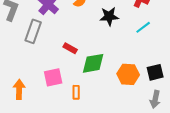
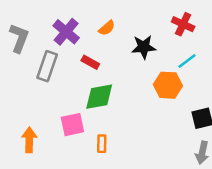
red rectangle: (70, 48) -> (90, 62), moved
green diamond: (93, 63) -> (99, 97), moved
orange hexagon: (128, 74) -> (168, 85), moved

